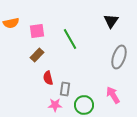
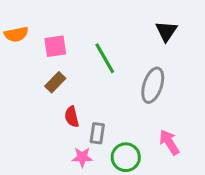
gray ellipse: (119, 57) -> (153, 85), moved

